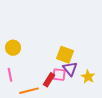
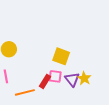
purple triangle: (70, 69) -> (72, 79), moved

